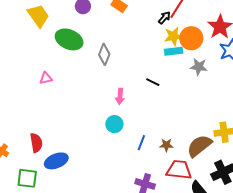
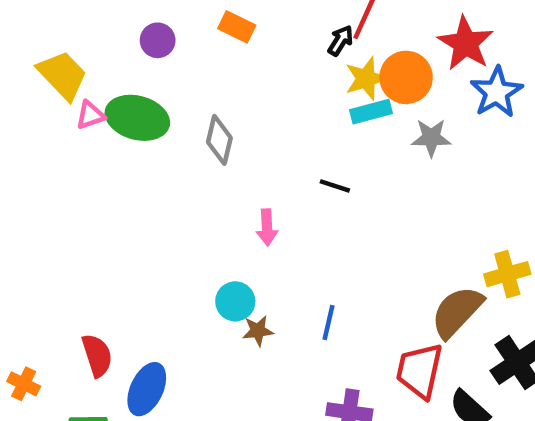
pink triangle: (46, 78) -> (90, 115), moved
cyan circle: (114, 124) -> (235, 301), moved
brown star: (166, 145) -> (258, 331), moved
blue ellipse: (56, 161) -> (147, 389), turned -35
red trapezoid: (179, 170) -> (420, 371), turned -76

